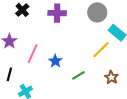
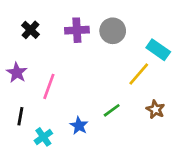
gray circle: (97, 12) -> (113, 31), moved
blue star: (55, 61) -> (79, 126), moved

